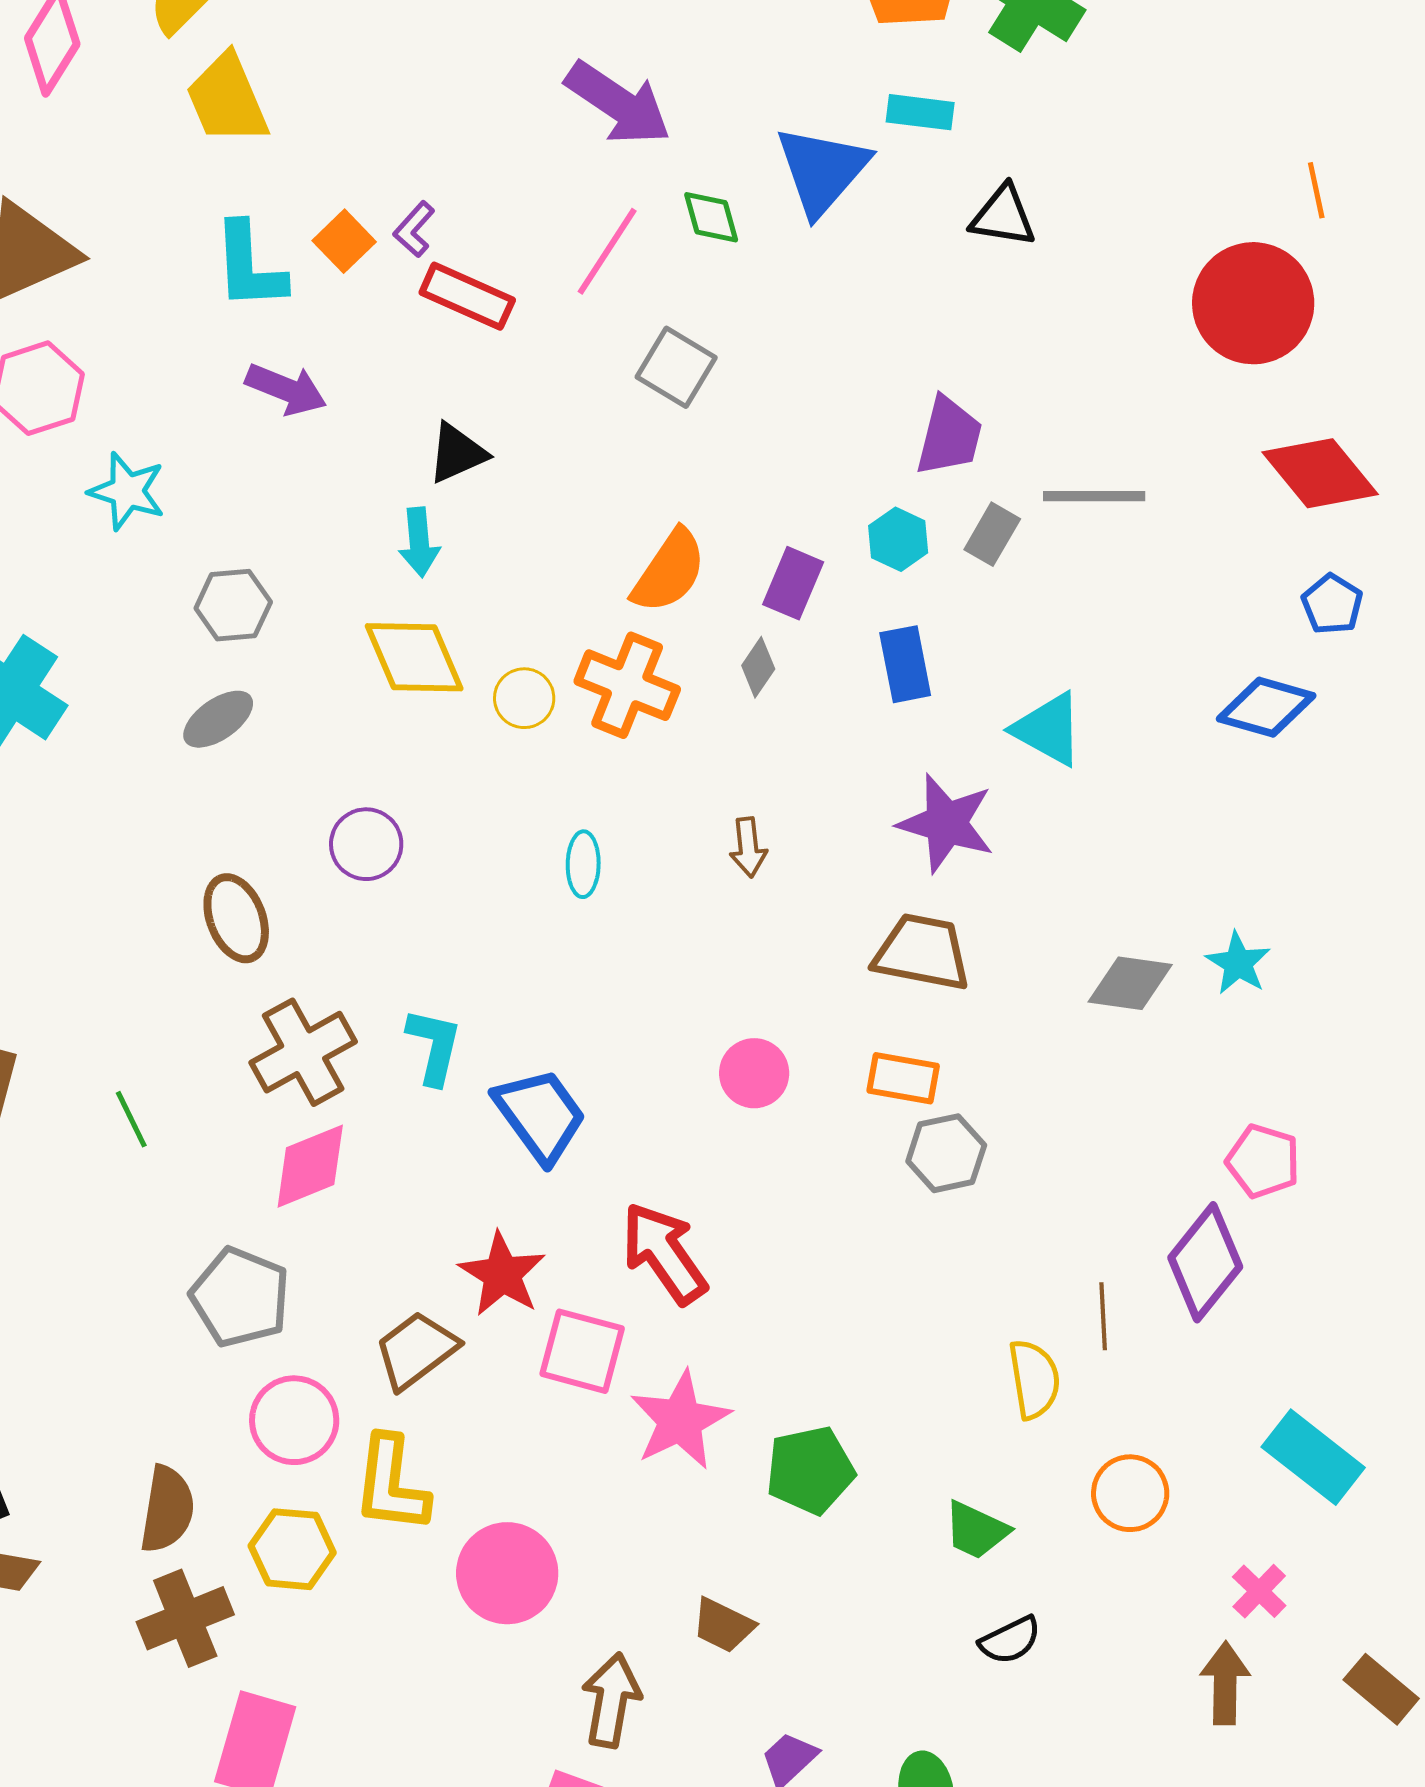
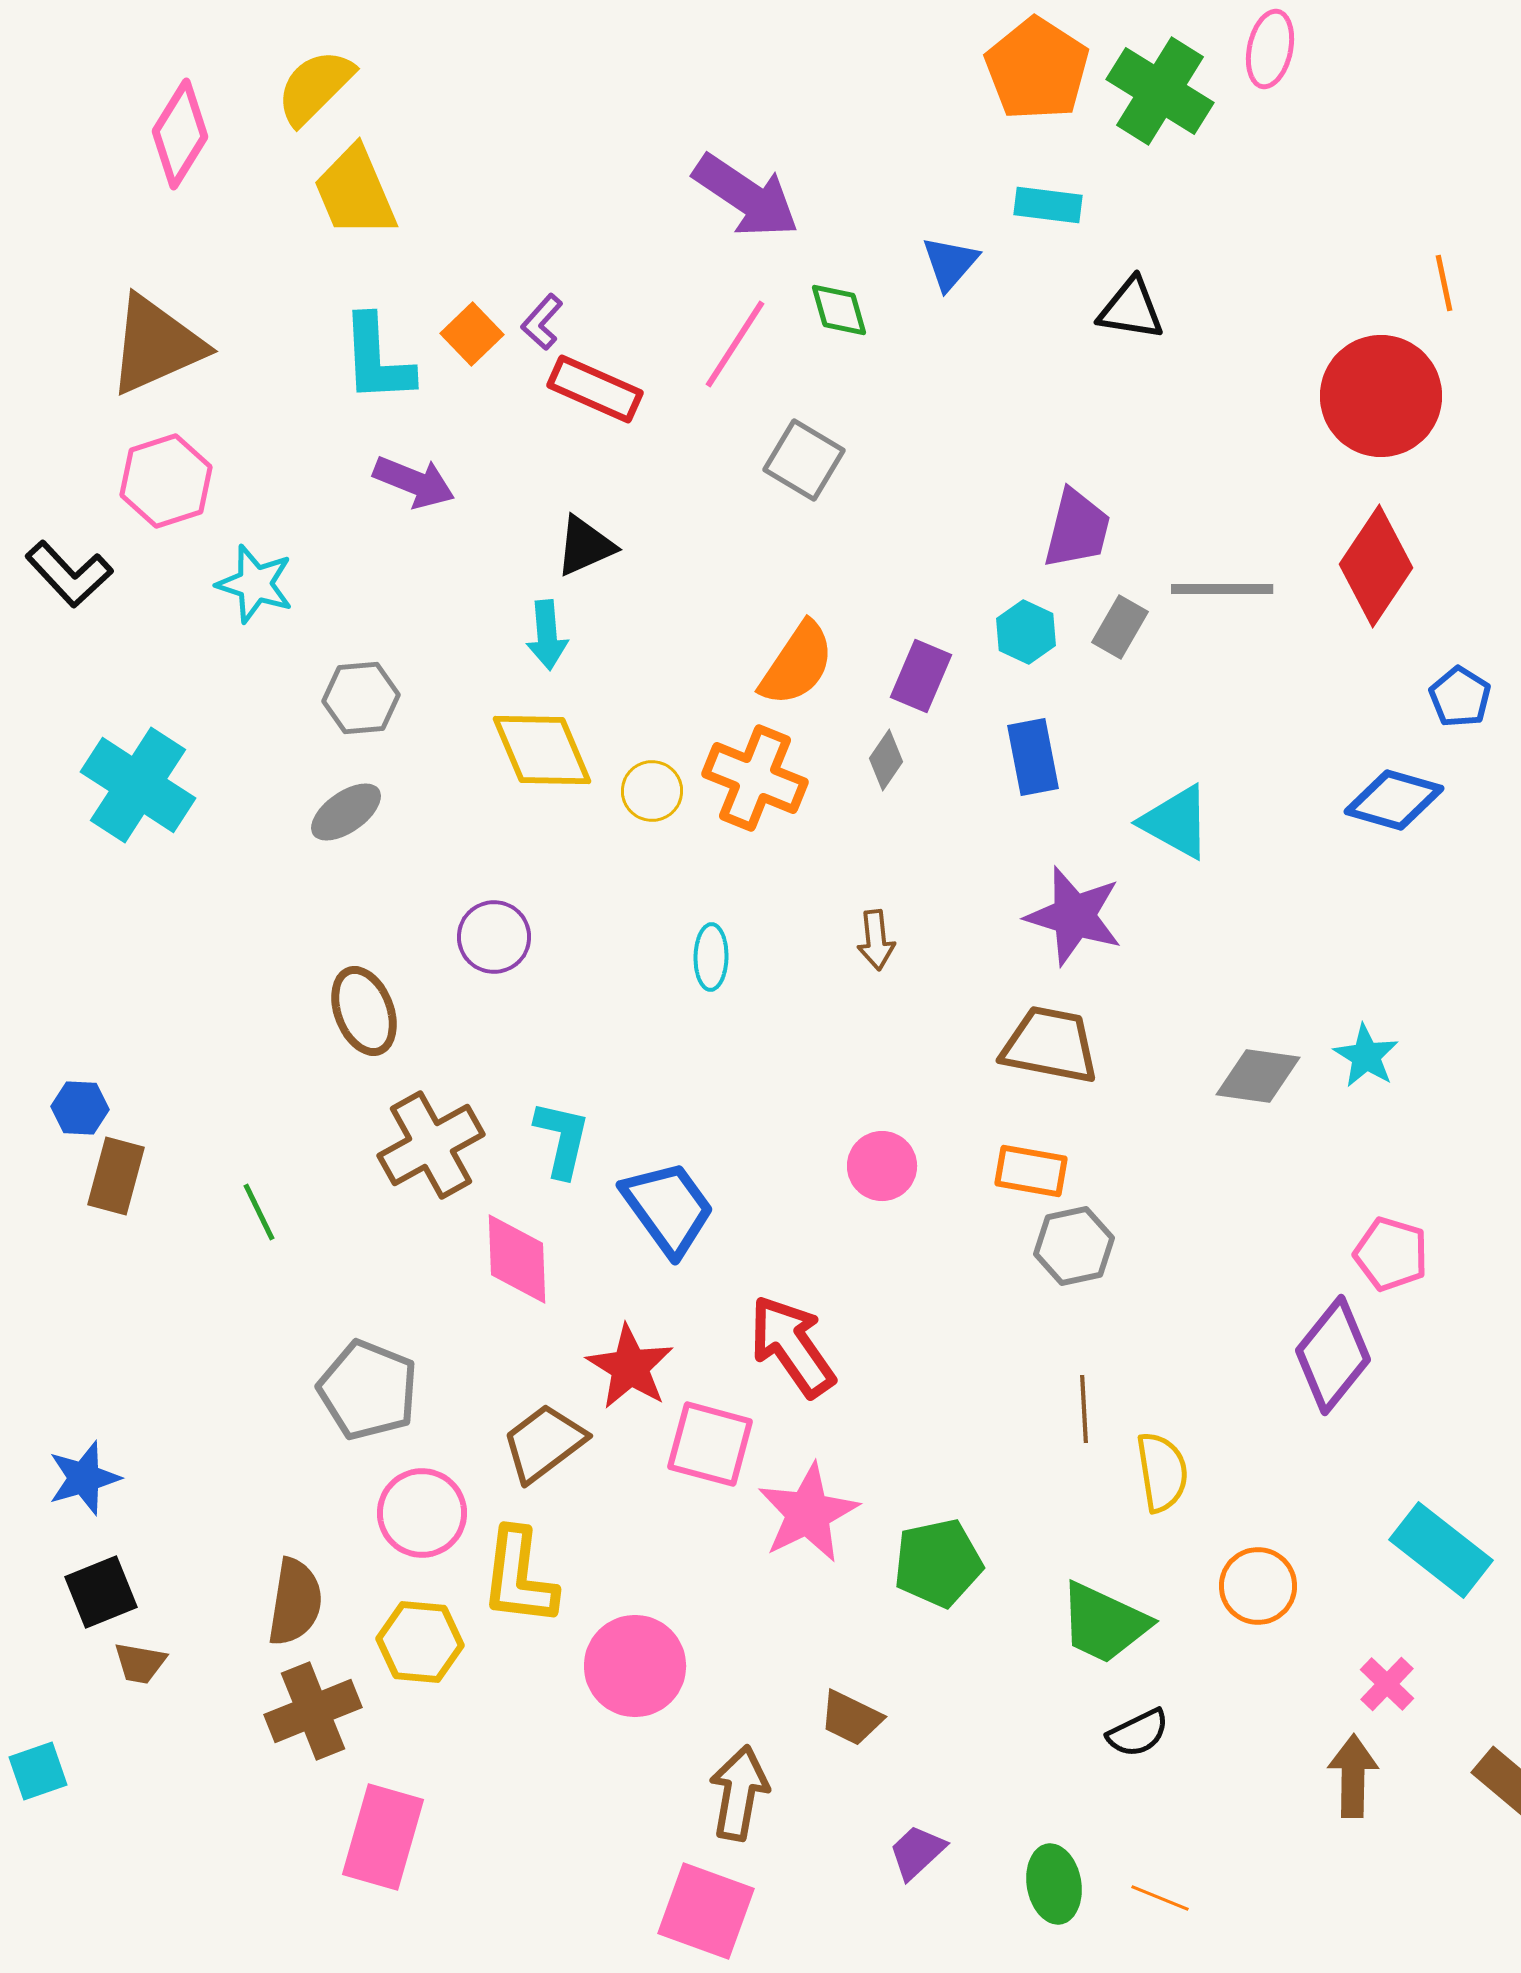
blue triangle: (822, 170) -> (950, 263), size x0.6
red diamond: (1320, 473) -> (1376, 566), moved, turned 73
pink diamond: (310, 1166) -> (517, 1259), moved, turned -70
brown line: (1103, 1316) -> (1084, 1409), moved
green trapezoid: (976, 1530) -> (1104, 1623), size x1.4

